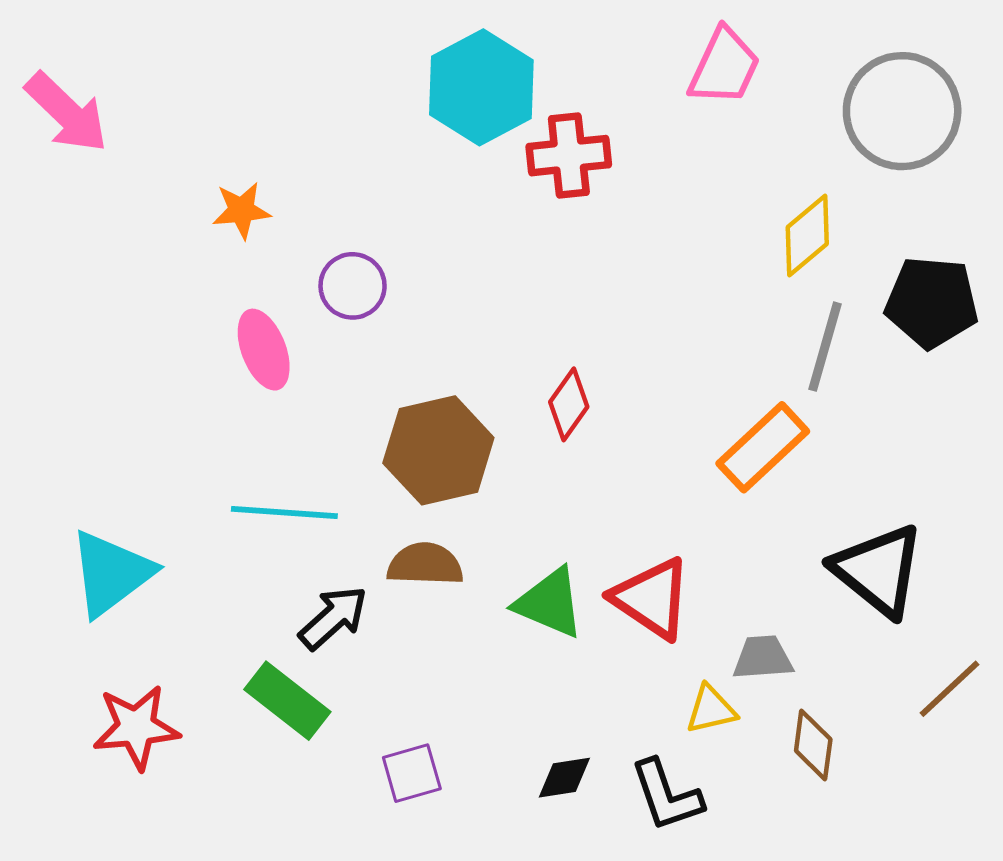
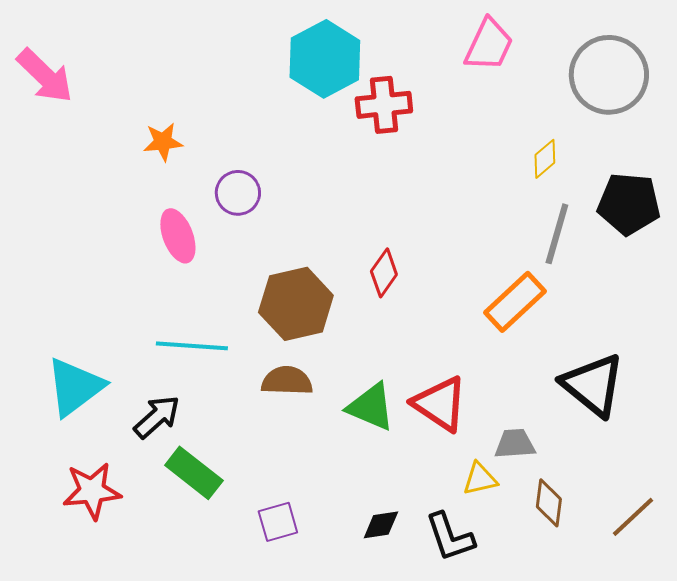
yellow diamond: (807, 236) -> (545, 159), size x0.7
black arrow: (333, 618) -> (157, 417), moved
brown line: (949, 689) -> (633, 517), moved

